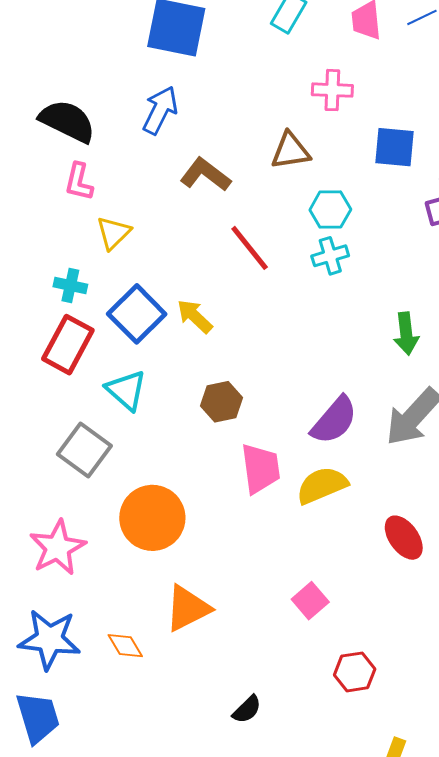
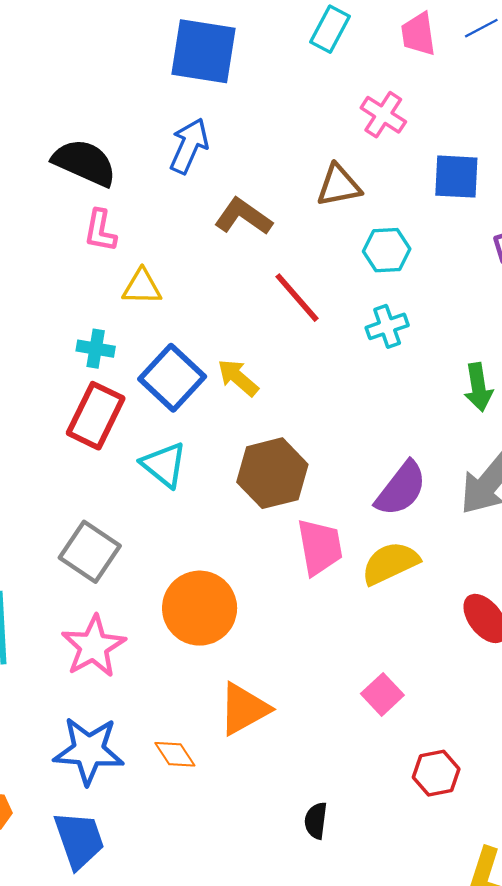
pink cross: (332, 90) -> (383, 115), turned 33
yellow triangle: (113, 233) -> (142, 287), turned 48
cyan cross: (330, 256) -> (387, 326), moved
brown hexagon: (222, 402) -> (272, 473), size x1.5
gray square: (84, 450) -> (90, 552), moved
black semicircle: (247, 709) -> (316, 821), turned 144

